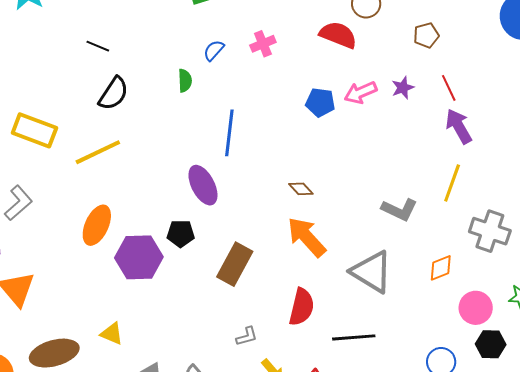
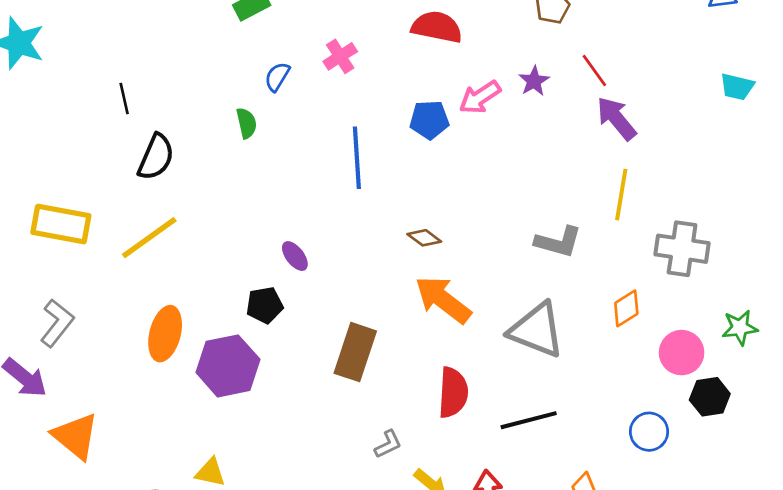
black line: (98, 46) -> (124, 99), turned 65
blue line: (229, 133) -> (357, 158), moved
purple ellipse: (203, 185) -> (295, 256), size x0.6
black pentagon: (181, 234) -> (265, 305), moved

